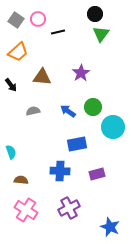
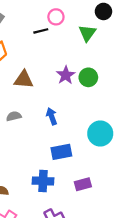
black circle: (95, 14) -> (103, 11), moved
pink circle: (38, 19) -> (56, 17), moved
green circle: (93, 107) -> (88, 77), moved
blue arrow: (68, 111) -> (52, 116), turned 35

